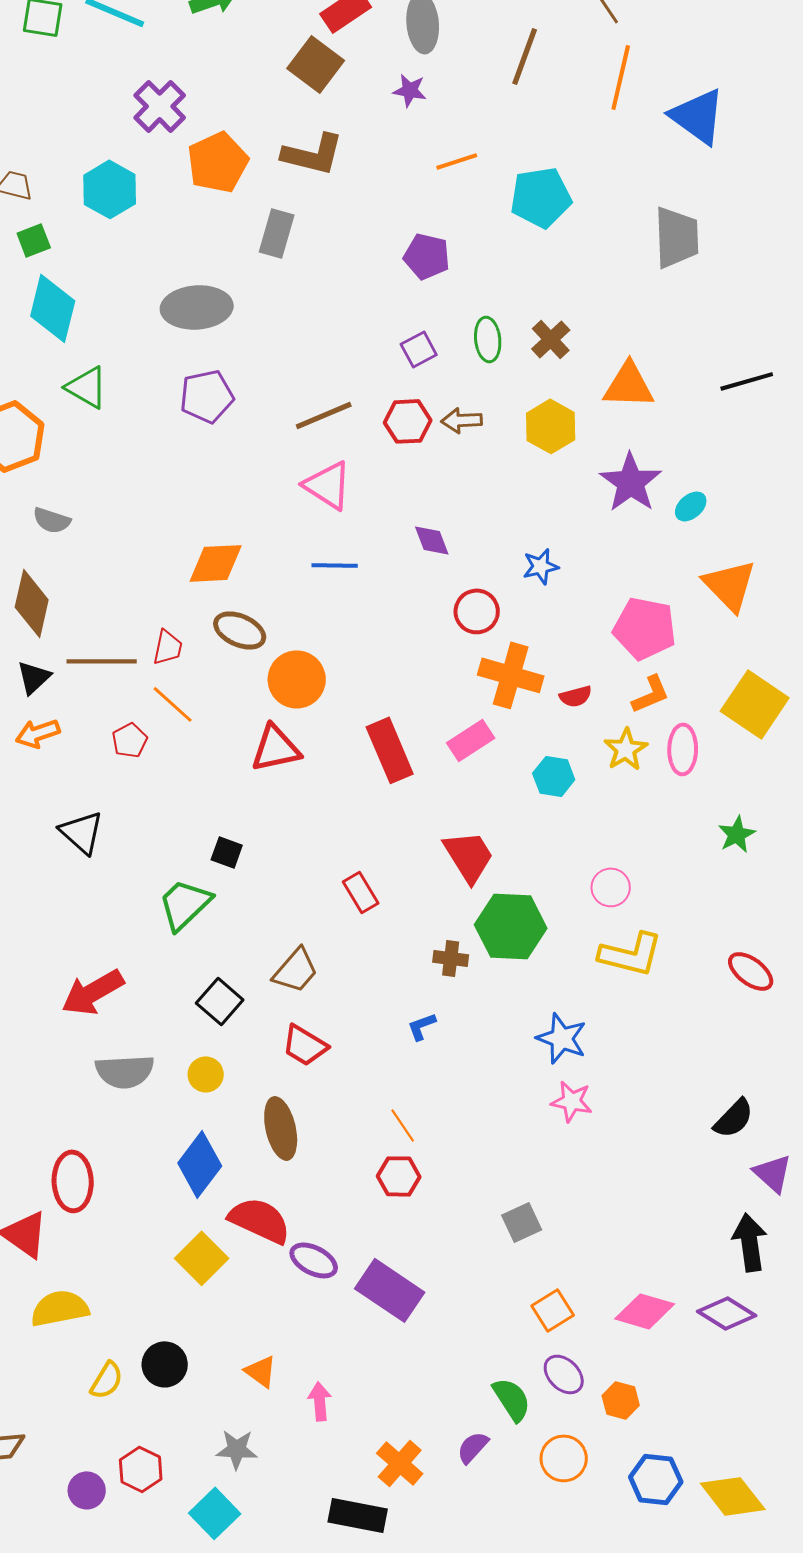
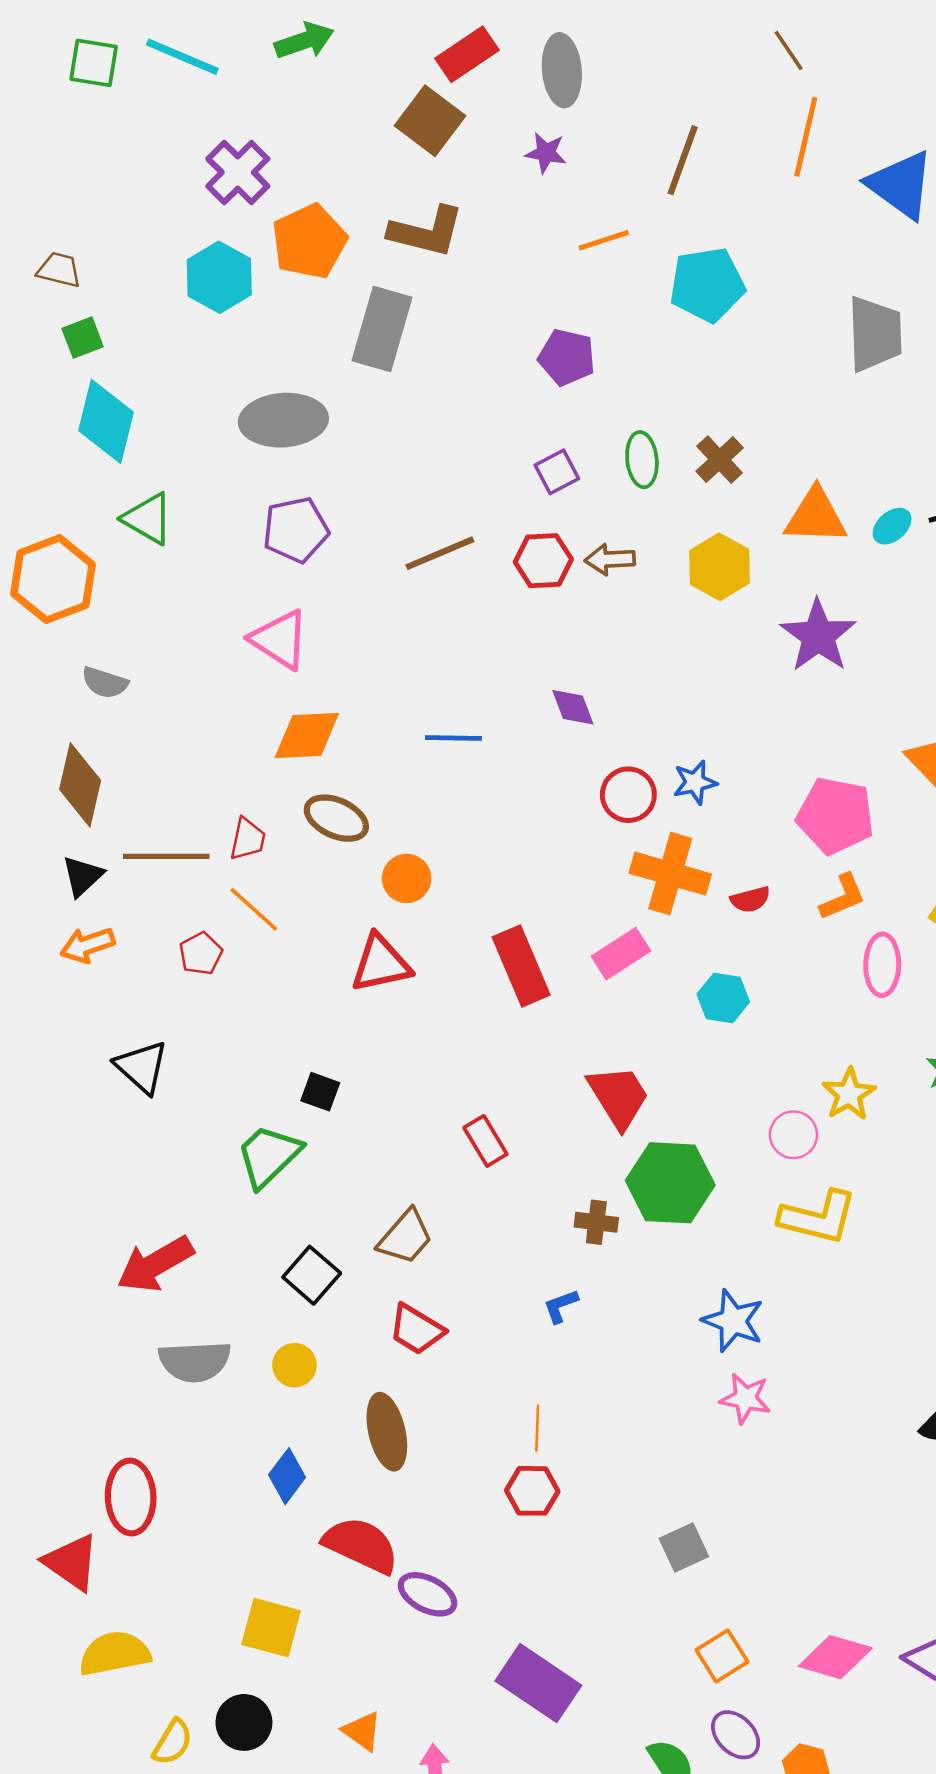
brown line: (525, 56) -> (683, 160), moved
cyan hexagon: (110, 189) -> (219, 277), moved
gray rectangle: (277, 233) -> (382, 329), size x1.4
pink triangle: (328, 485) -> (280, 639), moved
cyan ellipse: (691, 506) -> (892, 526), moved
blue star: (541, 566) -> (695, 782), moved
orange circle: (297, 679) -> (407, 878), size x0.7
yellow star: (626, 749) -> (849, 1094), moved
orange line: (403, 1125) -> (537, 1428), turned 36
blue diamond: (200, 1164) -> (287, 1476), size x0.7
yellow square: (202, 1258) -> (271, 1628), moved, turned -30
purple rectangle: (390, 1290) -> (538, 1683), moved

